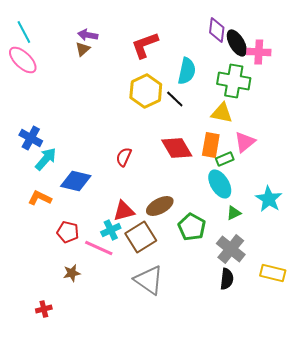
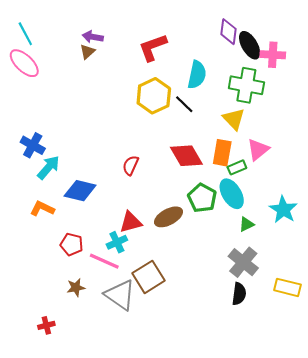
yellow triangle: (222, 113) -> (234, 119), turned 35
green pentagon: (192, 227) -> (202, 198), moved
brown square: (141, 237) -> (148, 277), moved
gray triangle: (149, 280) -> (120, 295), moved

